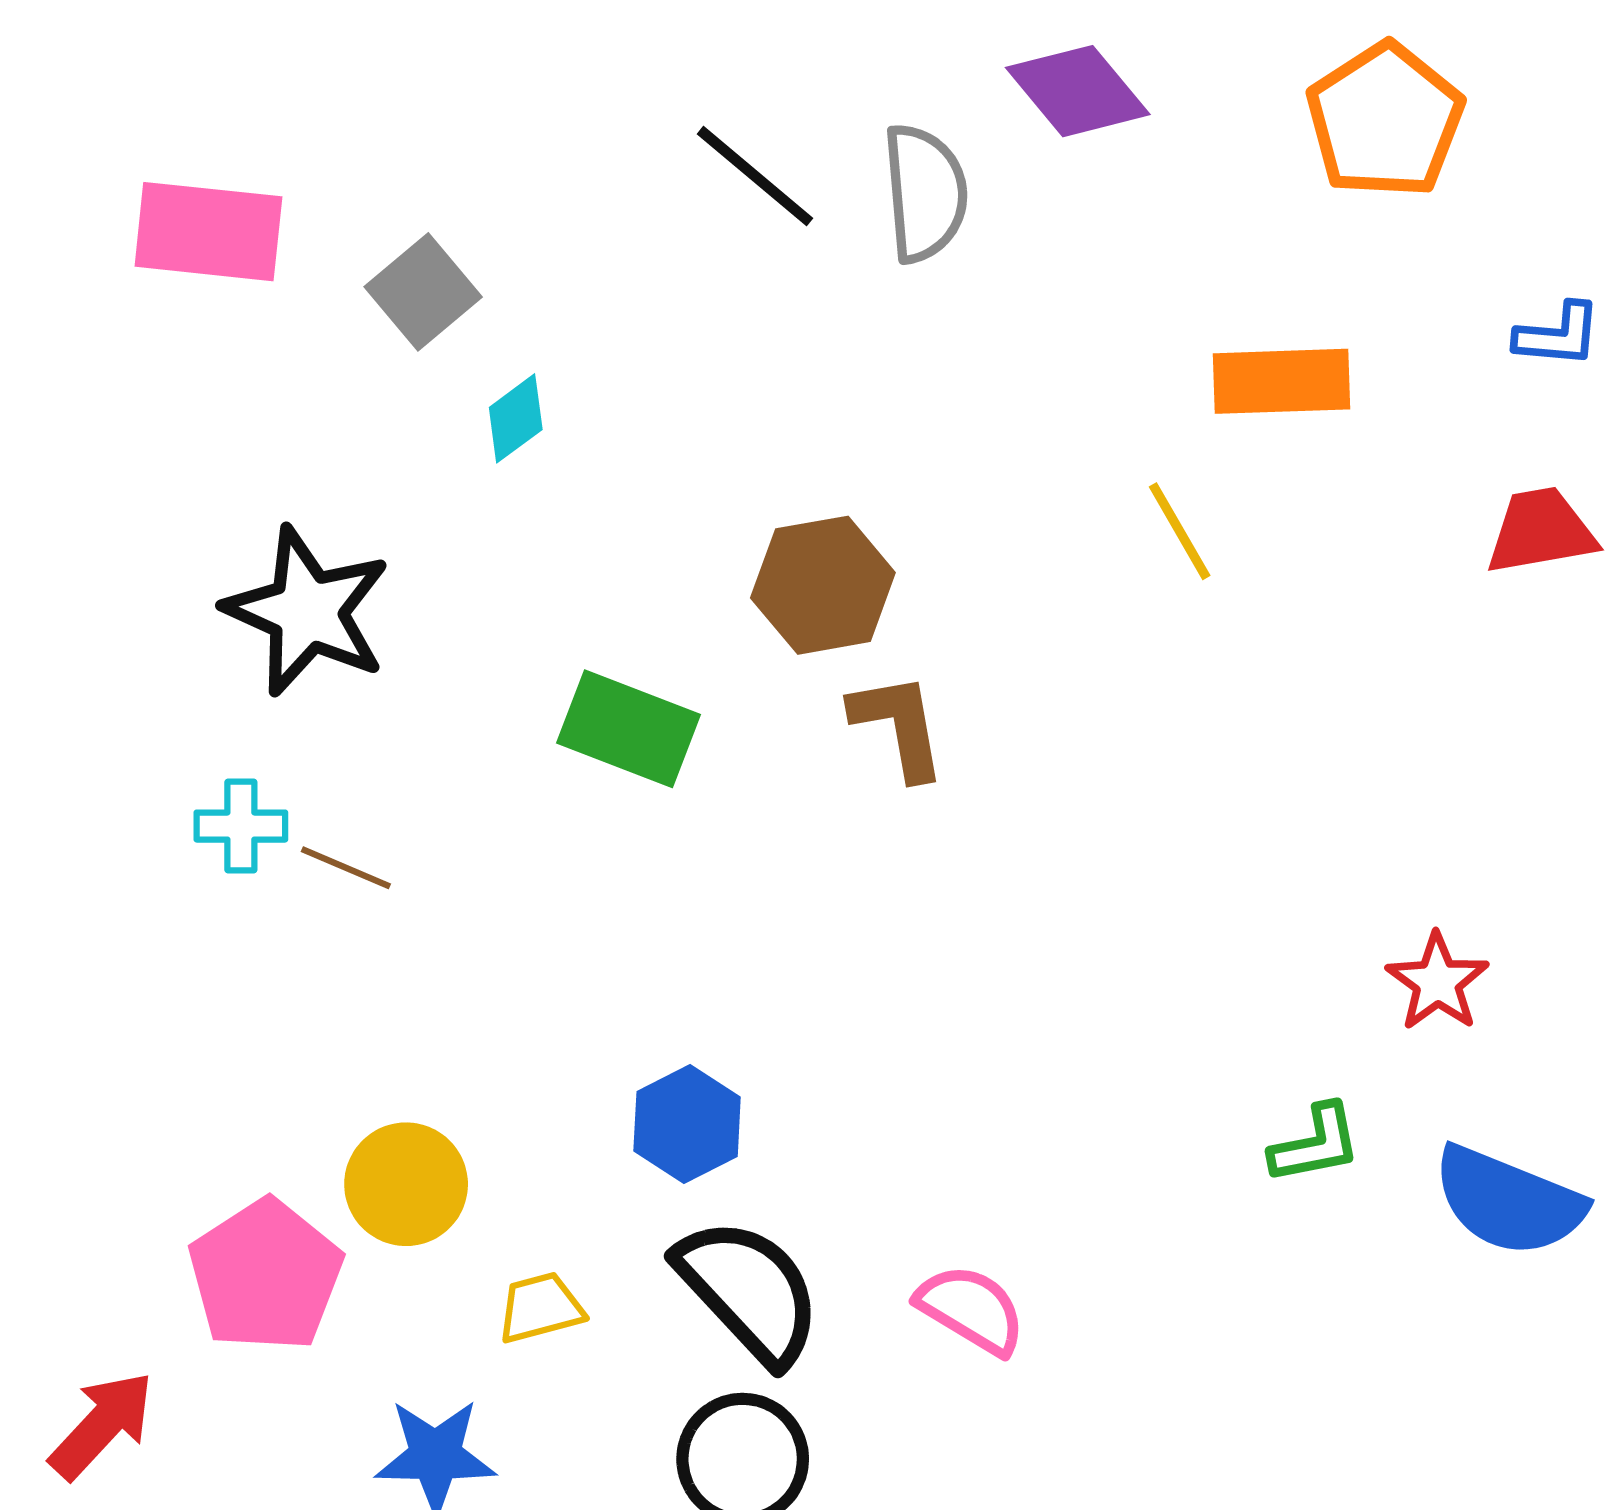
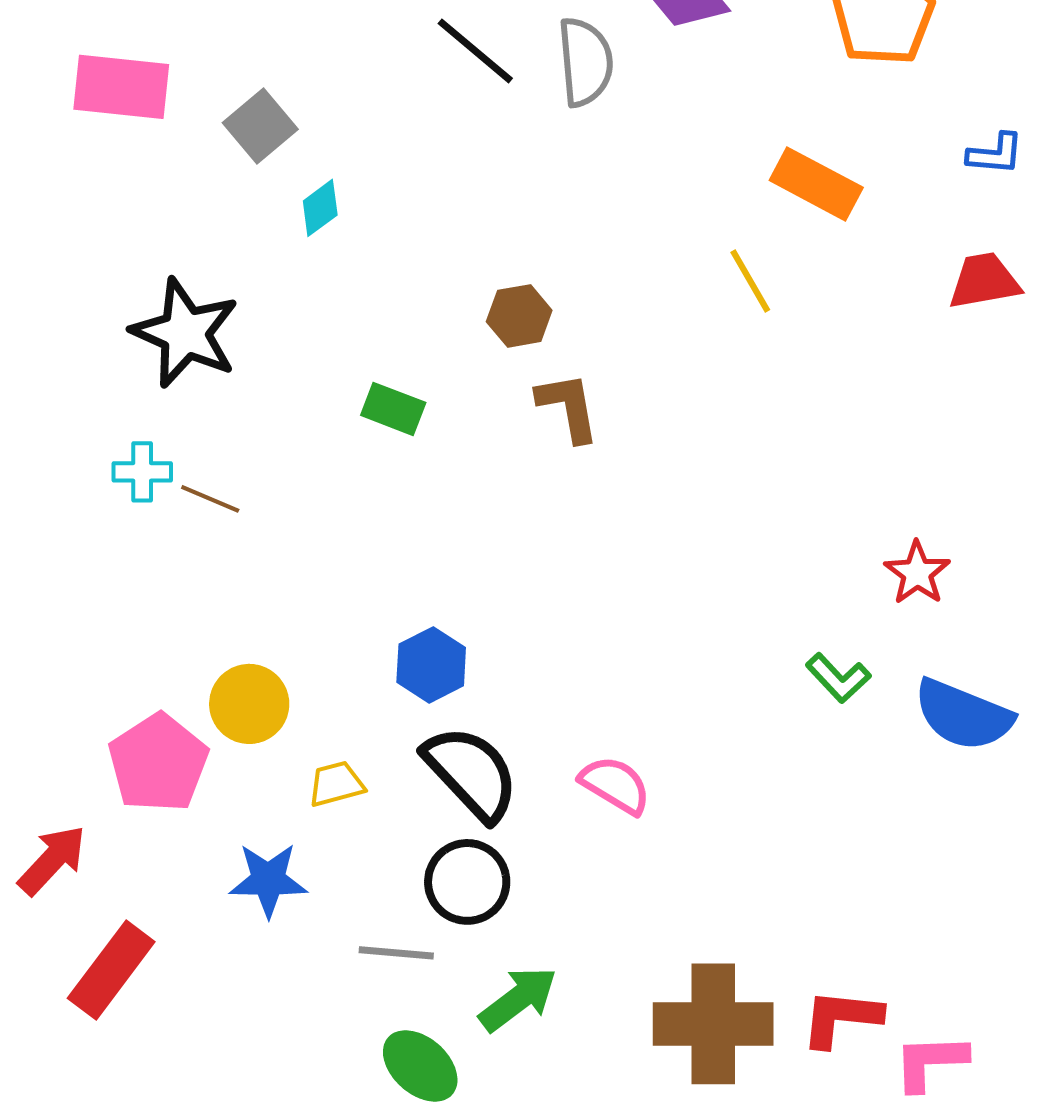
orange rectangle: (1282, 381) -> (816, 184), turned 30
brown hexagon: (823, 585) -> (519, 316), size x0.7
green rectangle: (628, 729) -> (393, 409), size x0.7
green L-shape: (1315, 1144) -> (838, 678), turned 58

